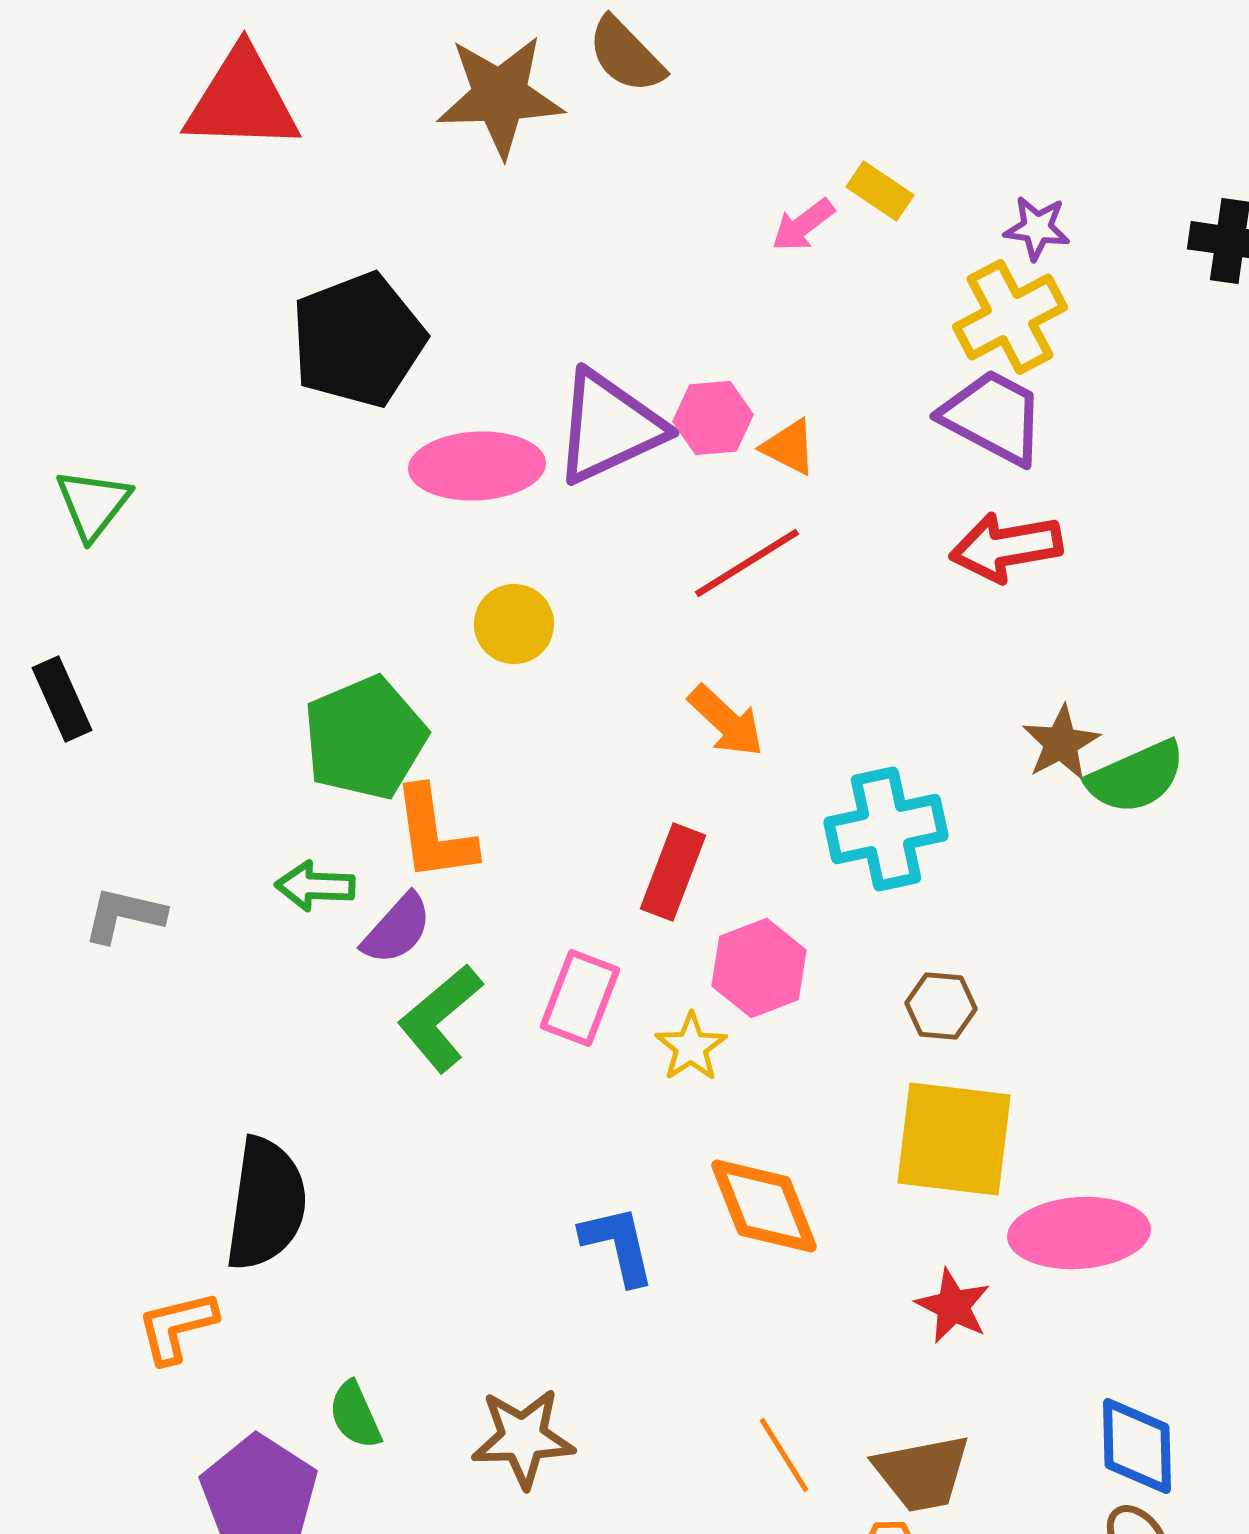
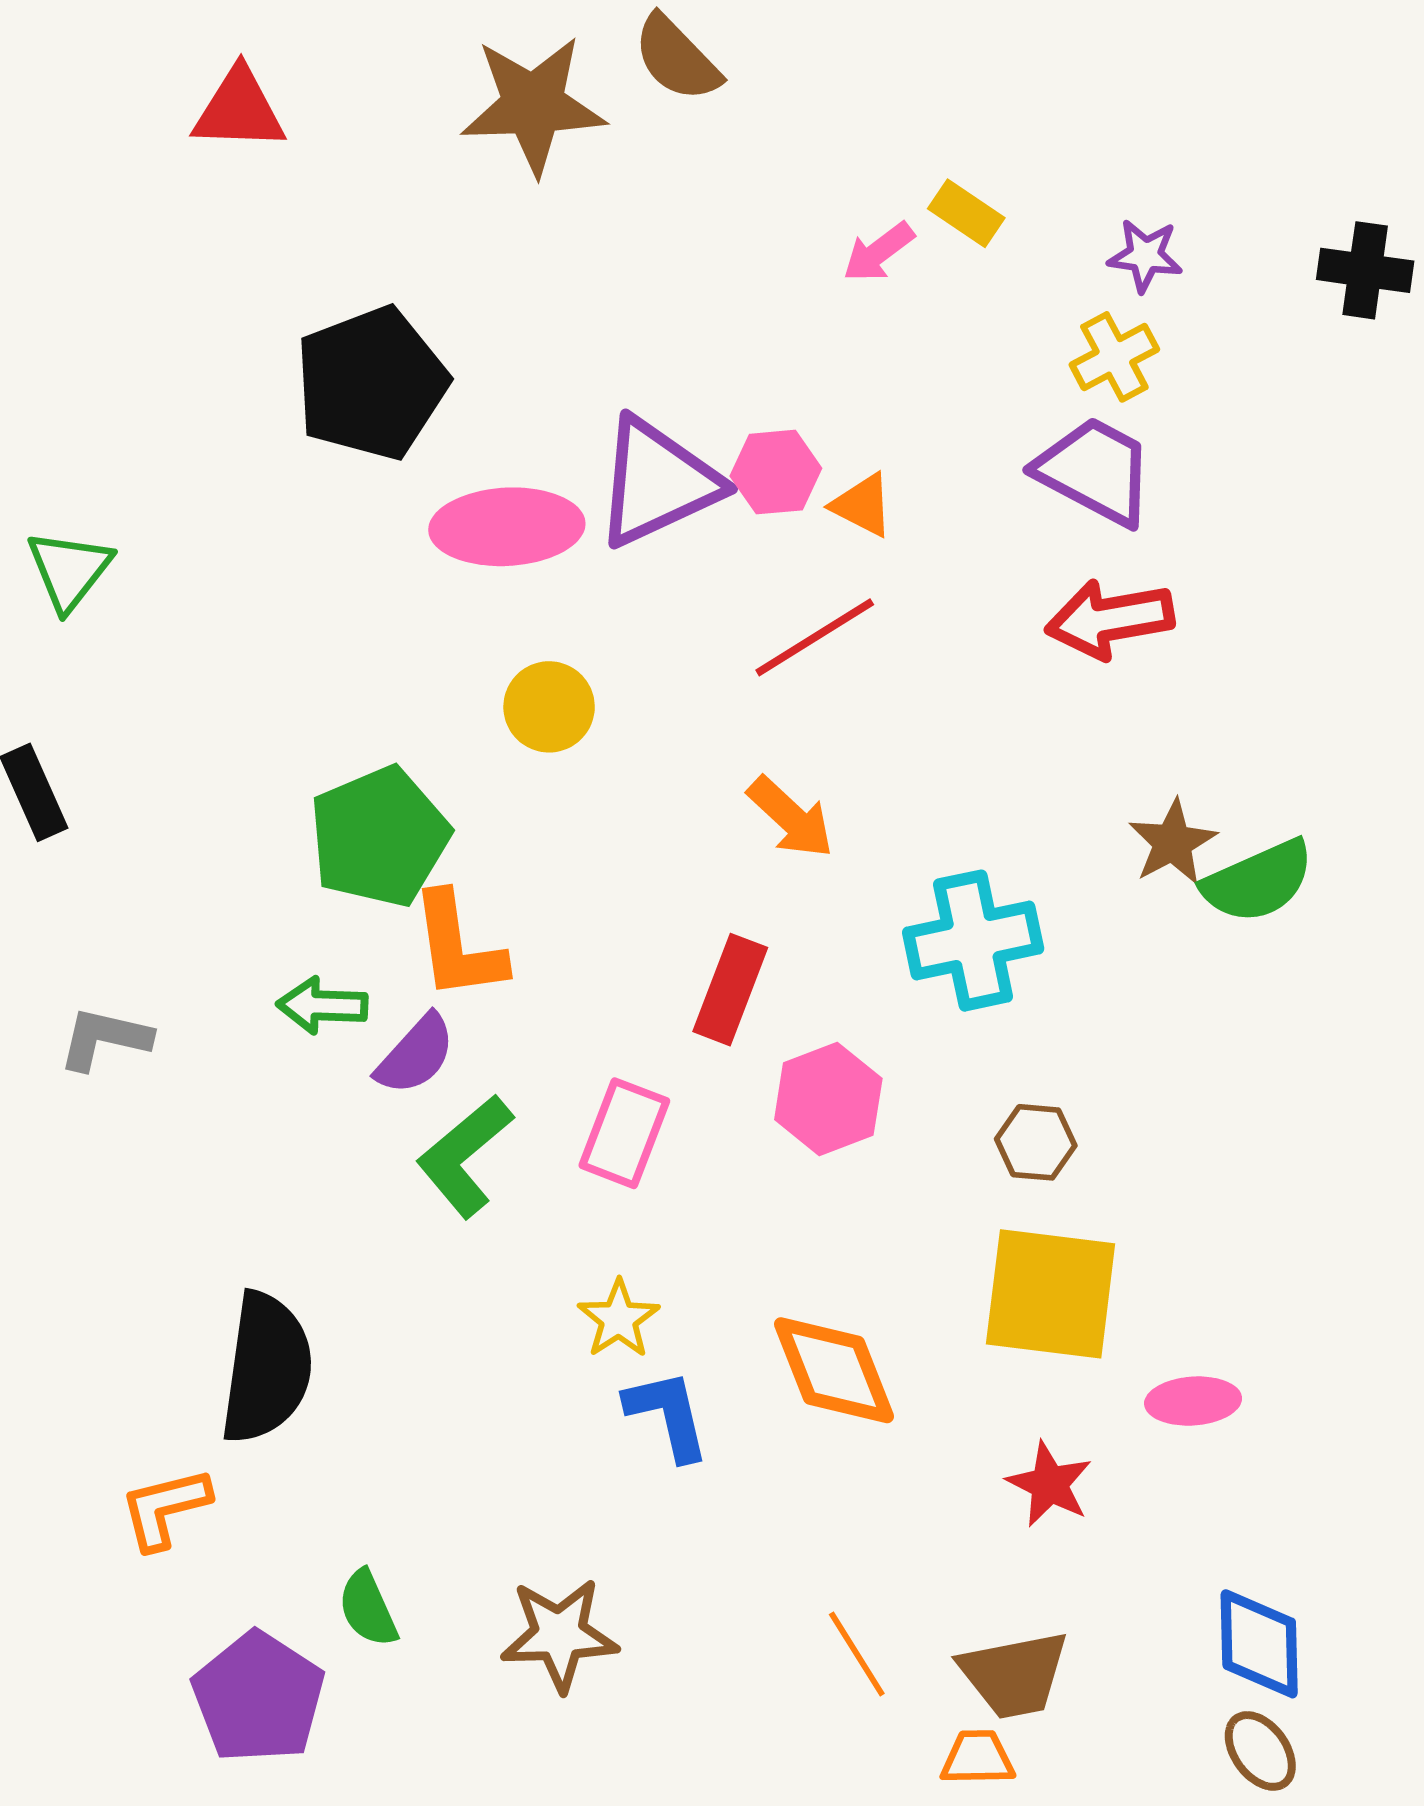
red triangle: (242, 100) -> (239, 110), size x0.7
yellow cross: (1010, 317) -> (1114, 357), size x0.7
yellow star: (691, 1047) -> (619, 1319), moved
pink ellipse: (1079, 1233) -> (1193, 1401), size x0.6

